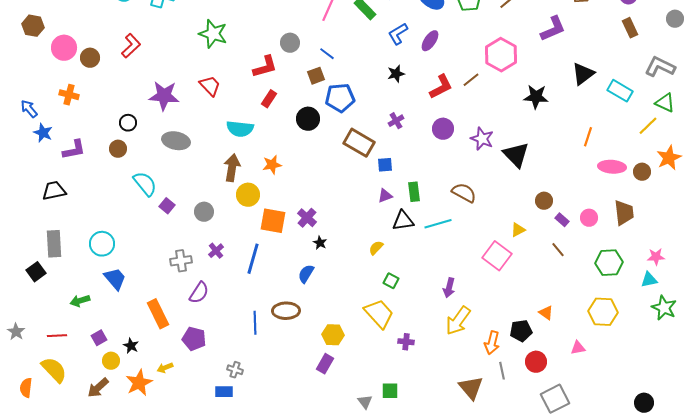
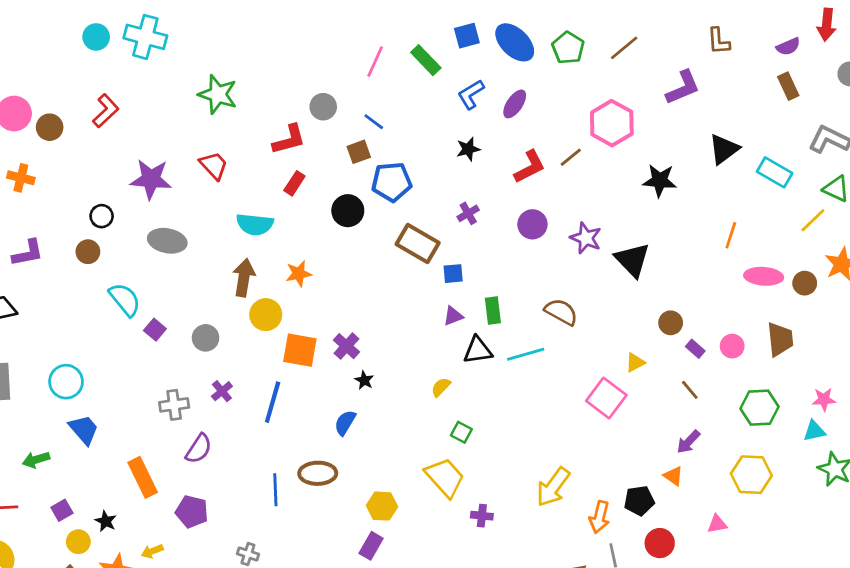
purple arrow: (449, 288) -> (688, 442), moved, turned 30

